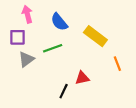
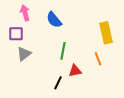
yellow rectangle: (95, 36) -> (106, 33), moved, turned 40
green line: (53, 48) -> (63, 51), moved, turned -60
orange line: (117, 64) -> (98, 59), moved

